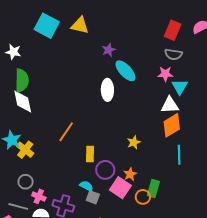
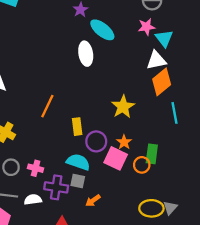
yellow star: (134, 142) -> (123, 107), size x1.5
cyan semicircle: (86, 186) -> (78, 162), size x1.5
pink cross: (39, 196) -> (36, 168), moved
gray square: (93, 197) -> (78, 181), moved

